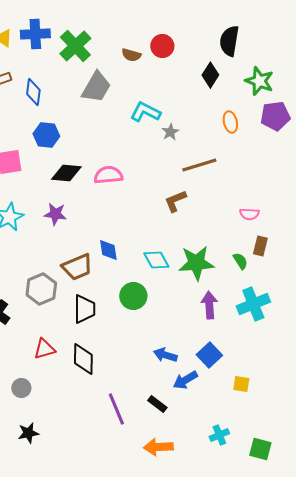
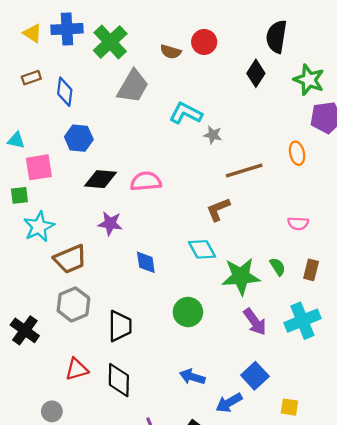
orange ellipse: (230, 122) -> (297, 153), moved
gray star: (170, 132) -> (213, 135), turned -30
purple star: (55, 214) -> (110, 223), moved
brown rectangle: (260, 246) -> (311, 270), moved
cyan diamond: (156, 260) -> (202, 249), moved
green semicircle: (240, 261) -> (278, 267), moved
brown trapezoid: (77, 267) -> (70, 259), moved
green circle: (133, 296) -> (188, 312), moved
purple arrow: (209, 305) -> (255, 322), turned 148
blue arrow: (165, 355) -> (192, 377), moved

